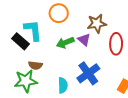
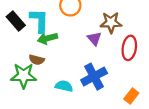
black rectangle: (21, 41) -> (16, 21), moved
green arrow: (65, 43) -> (47, 38), moved
cyan semicircle: (63, 85) -> (64, 86), turned -84

